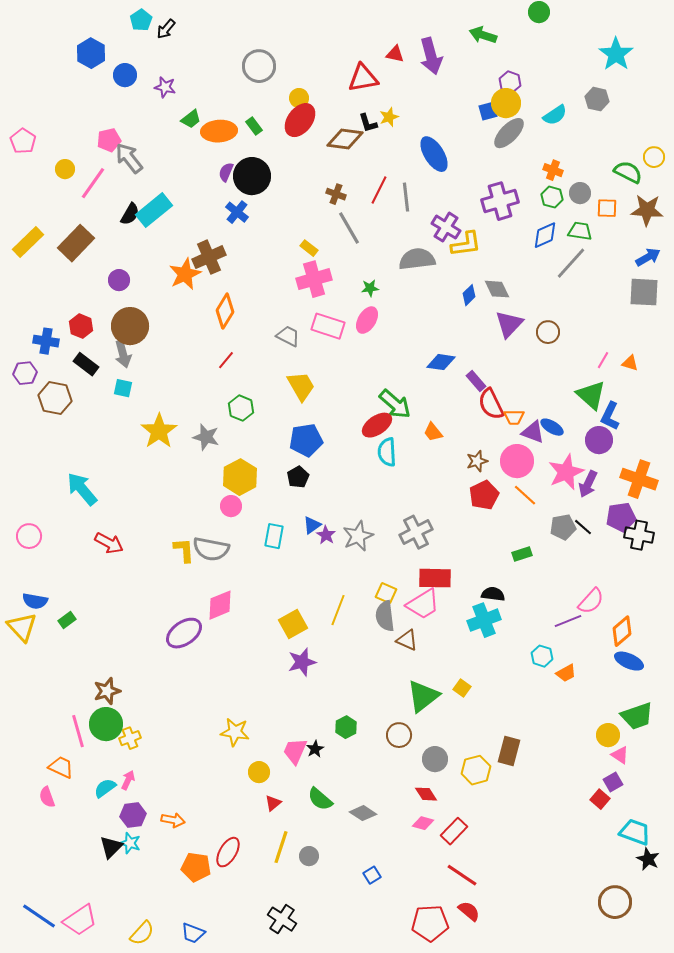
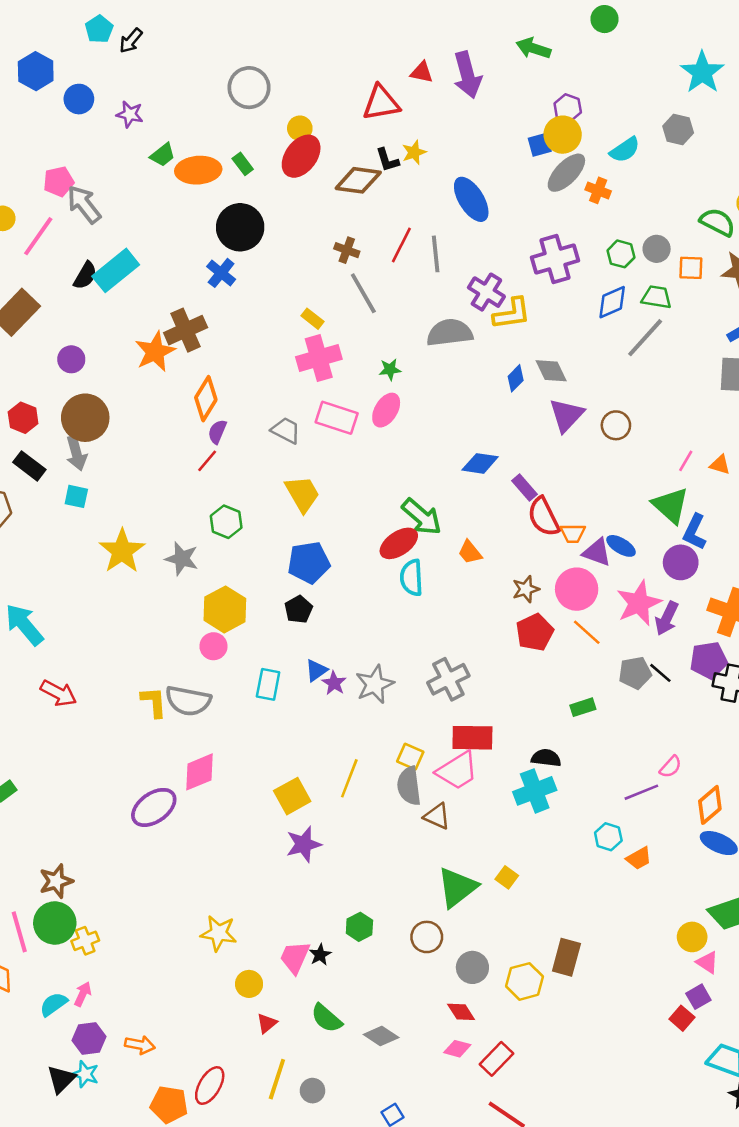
orange cross: (553, 170) -> (598, 190), moved
purple semicircle: (226, 172) -> (217, 432), moved
pink semicircle: (591, 601) -> (671, 767), size x0.7

